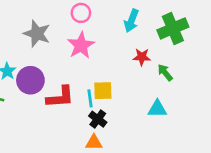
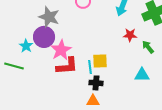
pink star: (81, 45) -> (61, 50), moved
purple circle: (30, 80) -> (44, 37), moved
black cross: (98, 119) -> (96, 83), turned -32

